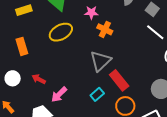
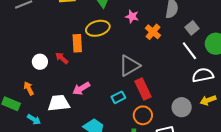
orange cross: (105, 29) -> (153, 32), moved
orange rectangle: (22, 46) -> (77, 43), moved
red arrow: (39, 79) -> (62, 58), moved

